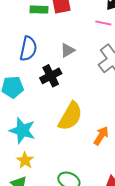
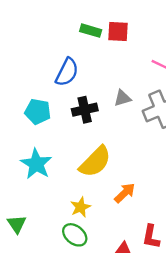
gray triangle: (68, 50) -> (123, 98), moved
yellow star: (25, 160) -> (81, 207), moved

